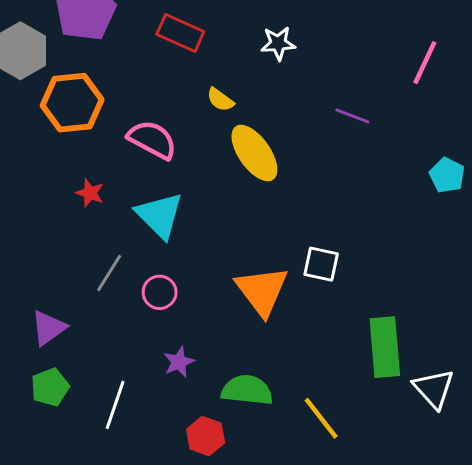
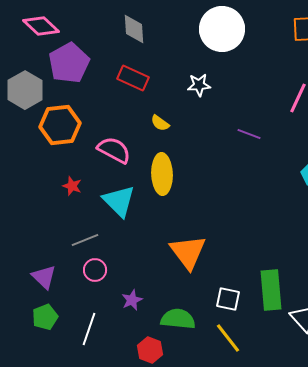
yellow ellipse: (254, 153) -> (162, 174), moved, turned 33
white square: (321, 264) -> (228, 299), moved
gray line: (109, 273) -> (85, 240), turned 36
pink circle: (160, 292) -> (95, 270), moved
purple triangle: (48, 328) -> (44, 277), turned -40

